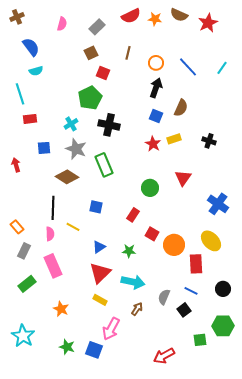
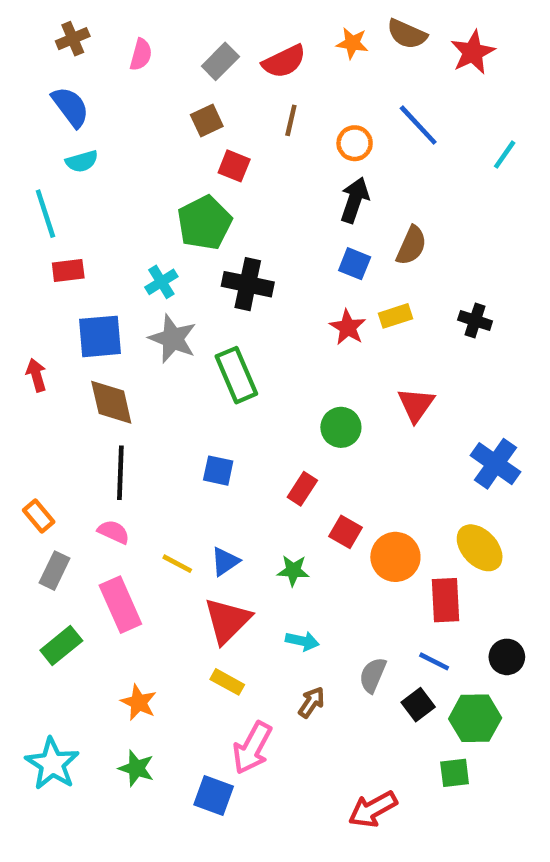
red semicircle: (131, 16) -> (284, 61), moved
brown cross: (17, 17) -> (73, 39), moved
blue line: (188, 67) -> (418, 125), moved
blue square: (44, 148) -> (100, 336), size x1.5
brown diamond: (67, 177) -> (111, 402), moved, turned 45
yellow line: (73, 227) -> (177, 564), moved
pink semicircle: (50, 234) -> (114, 532), turned -64
cyan arrow: (133, 282) -> (302, 641), size x0.6
green hexagon: (223, 326) -> (475, 718), moved
green star: (67, 347) -> (136, 768), moved

